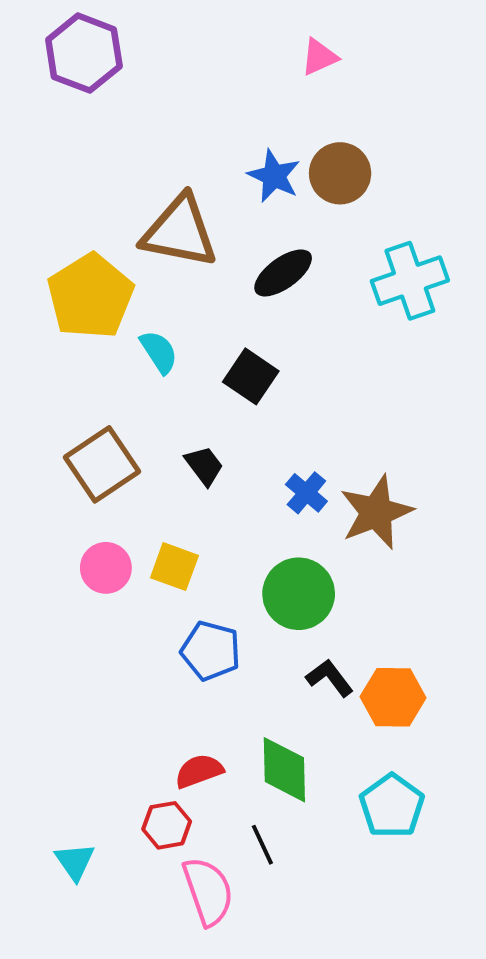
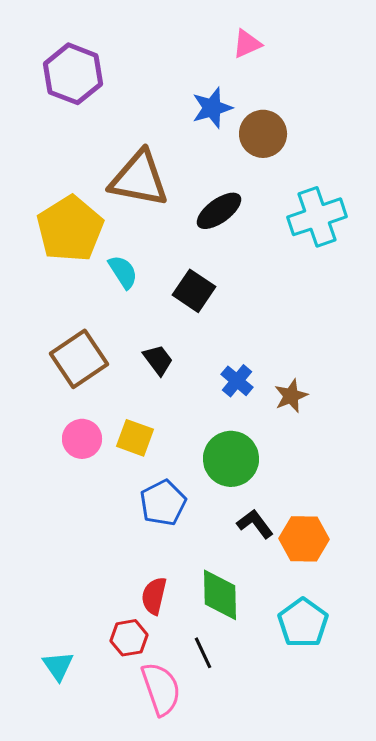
purple hexagon: (84, 53) -> (73, 74), moved
blue star: (274, 176) -> (212, 108), moved, turned 30
brown star: (376, 512) -> (291, 396), size x0.6
blue pentagon: (211, 651) -> (163, 503), turned 30
red semicircle: (199, 771) -> (154, 596), turned -57

